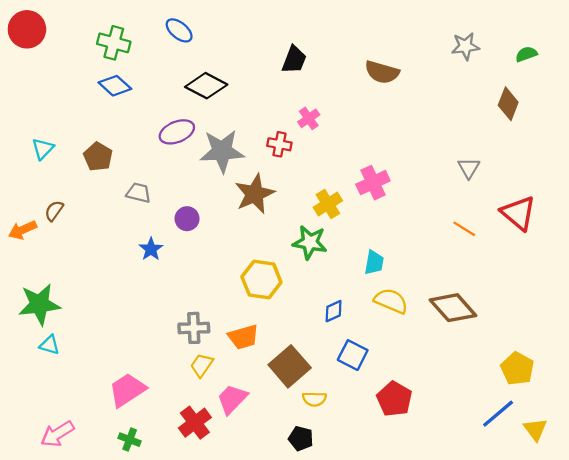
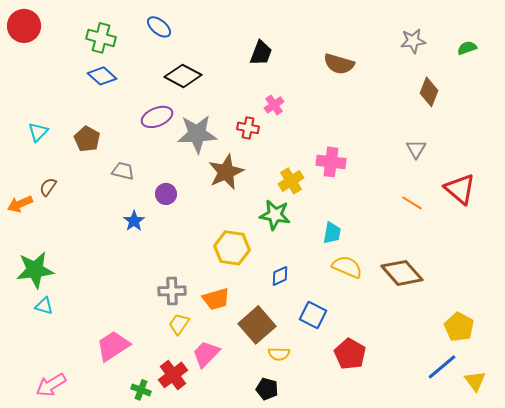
brown diamond: (508, 104) -> (429, 92), moved
pink cross: (373, 183) -> (331, 162), turned 32
blue diamond: (334, 311) -> (280, 276), moved
green cross: (130, 440) -> (141, 390), moved

